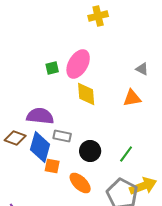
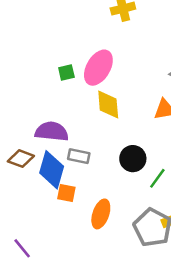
black circle: (90, 151) -> (133, 159), moved
orange ellipse: (80, 183) -> (101, 214), turned 65

